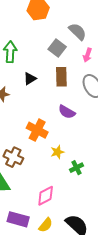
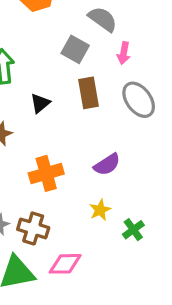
purple semicircle: (67, 112) -> (107, 164), moved, turned -54
orange cross: (37, 130) -> (46, 173), moved, turned -35
pink diamond: (46, 196) -> (65, 264), moved, turned 35

